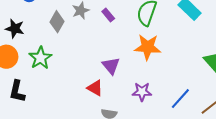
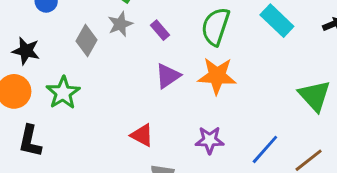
purple triangle: (111, 66) -> (168, 76), moved, turned 36

